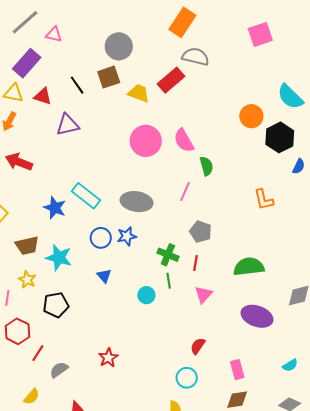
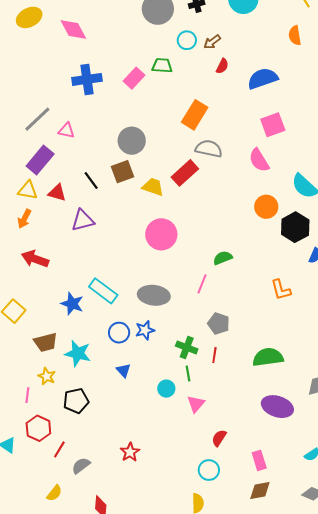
pink semicircle: (184, 140) -> (259, 160), moved
green semicircle: (206, 166) -> (223, 258), turned -96
pink triangle: (204, 295) -> (196, 404), moved

